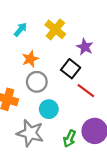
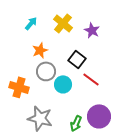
purple star: (85, 47) -> (92, 30), moved
cyan circle: (49, 109) -> (63, 84), moved

